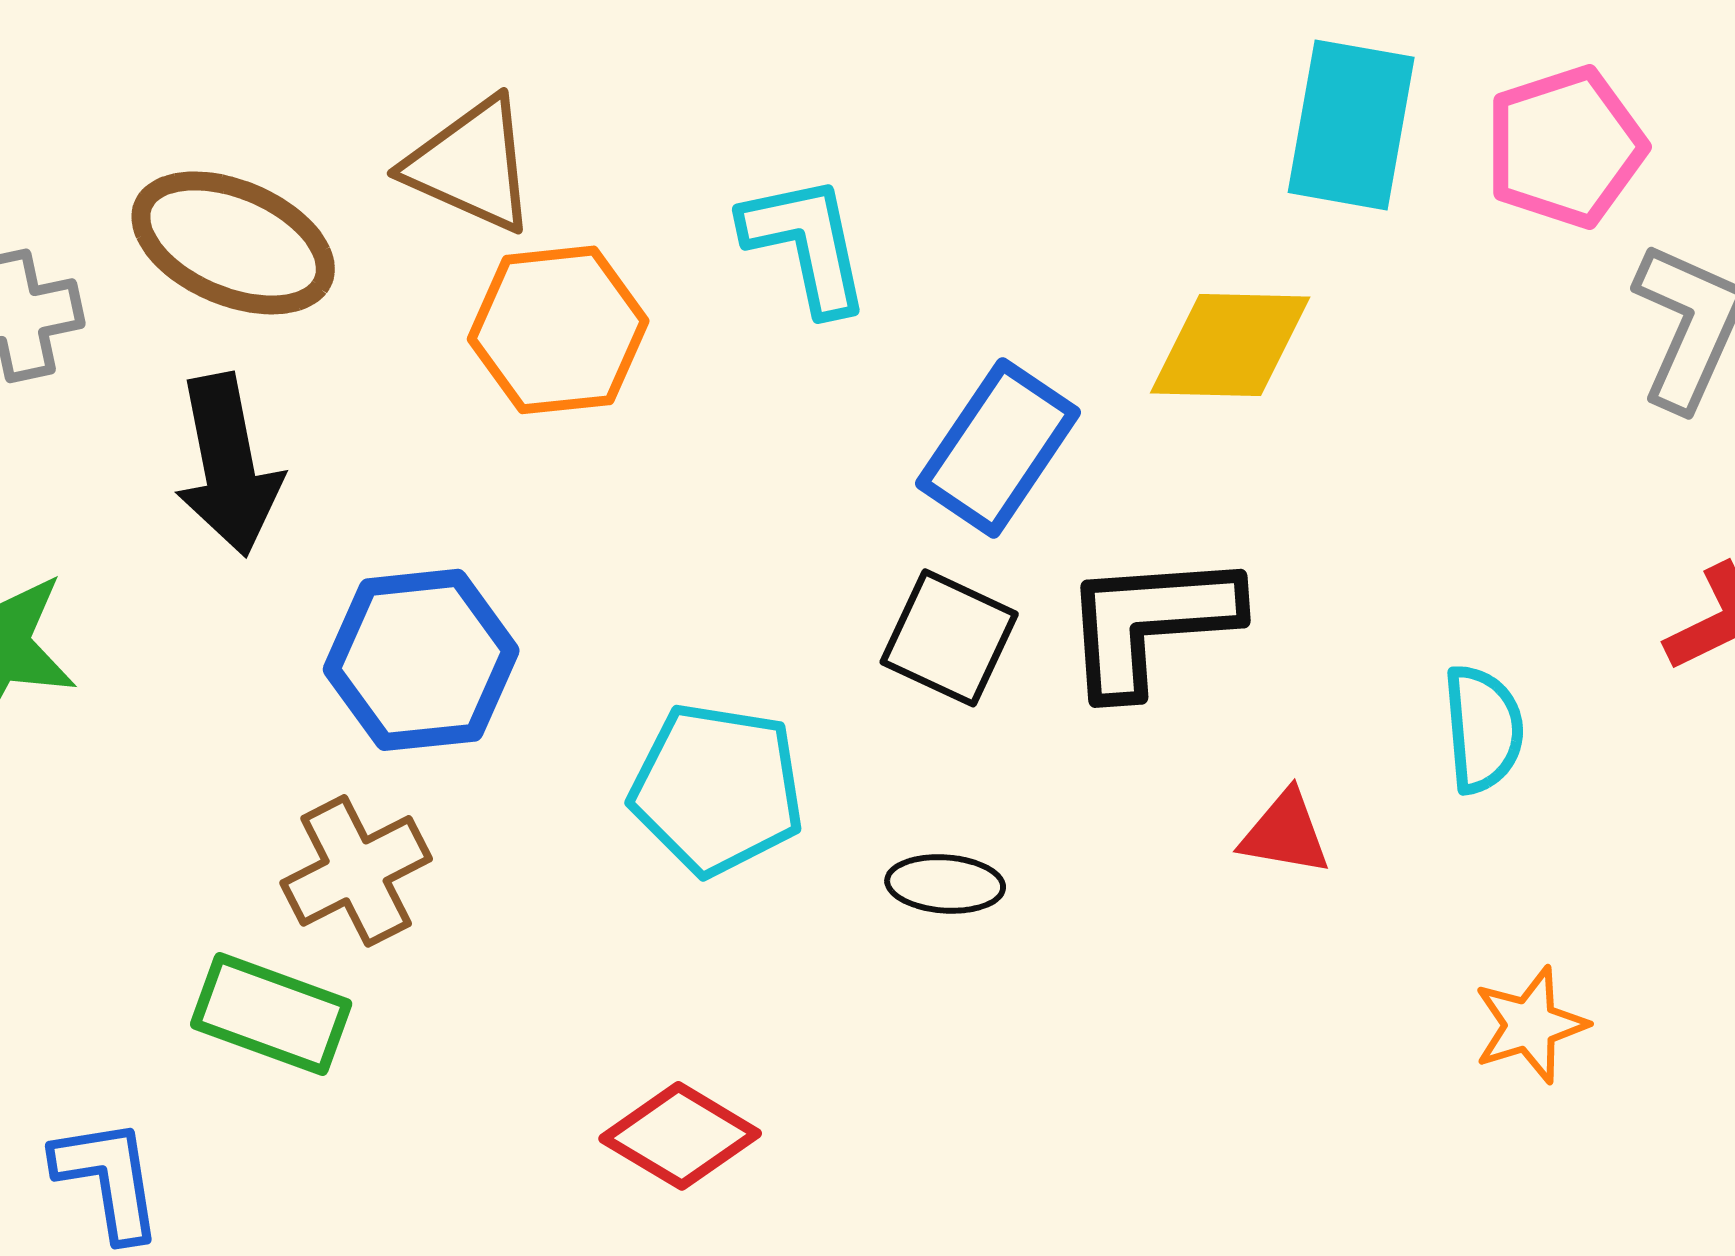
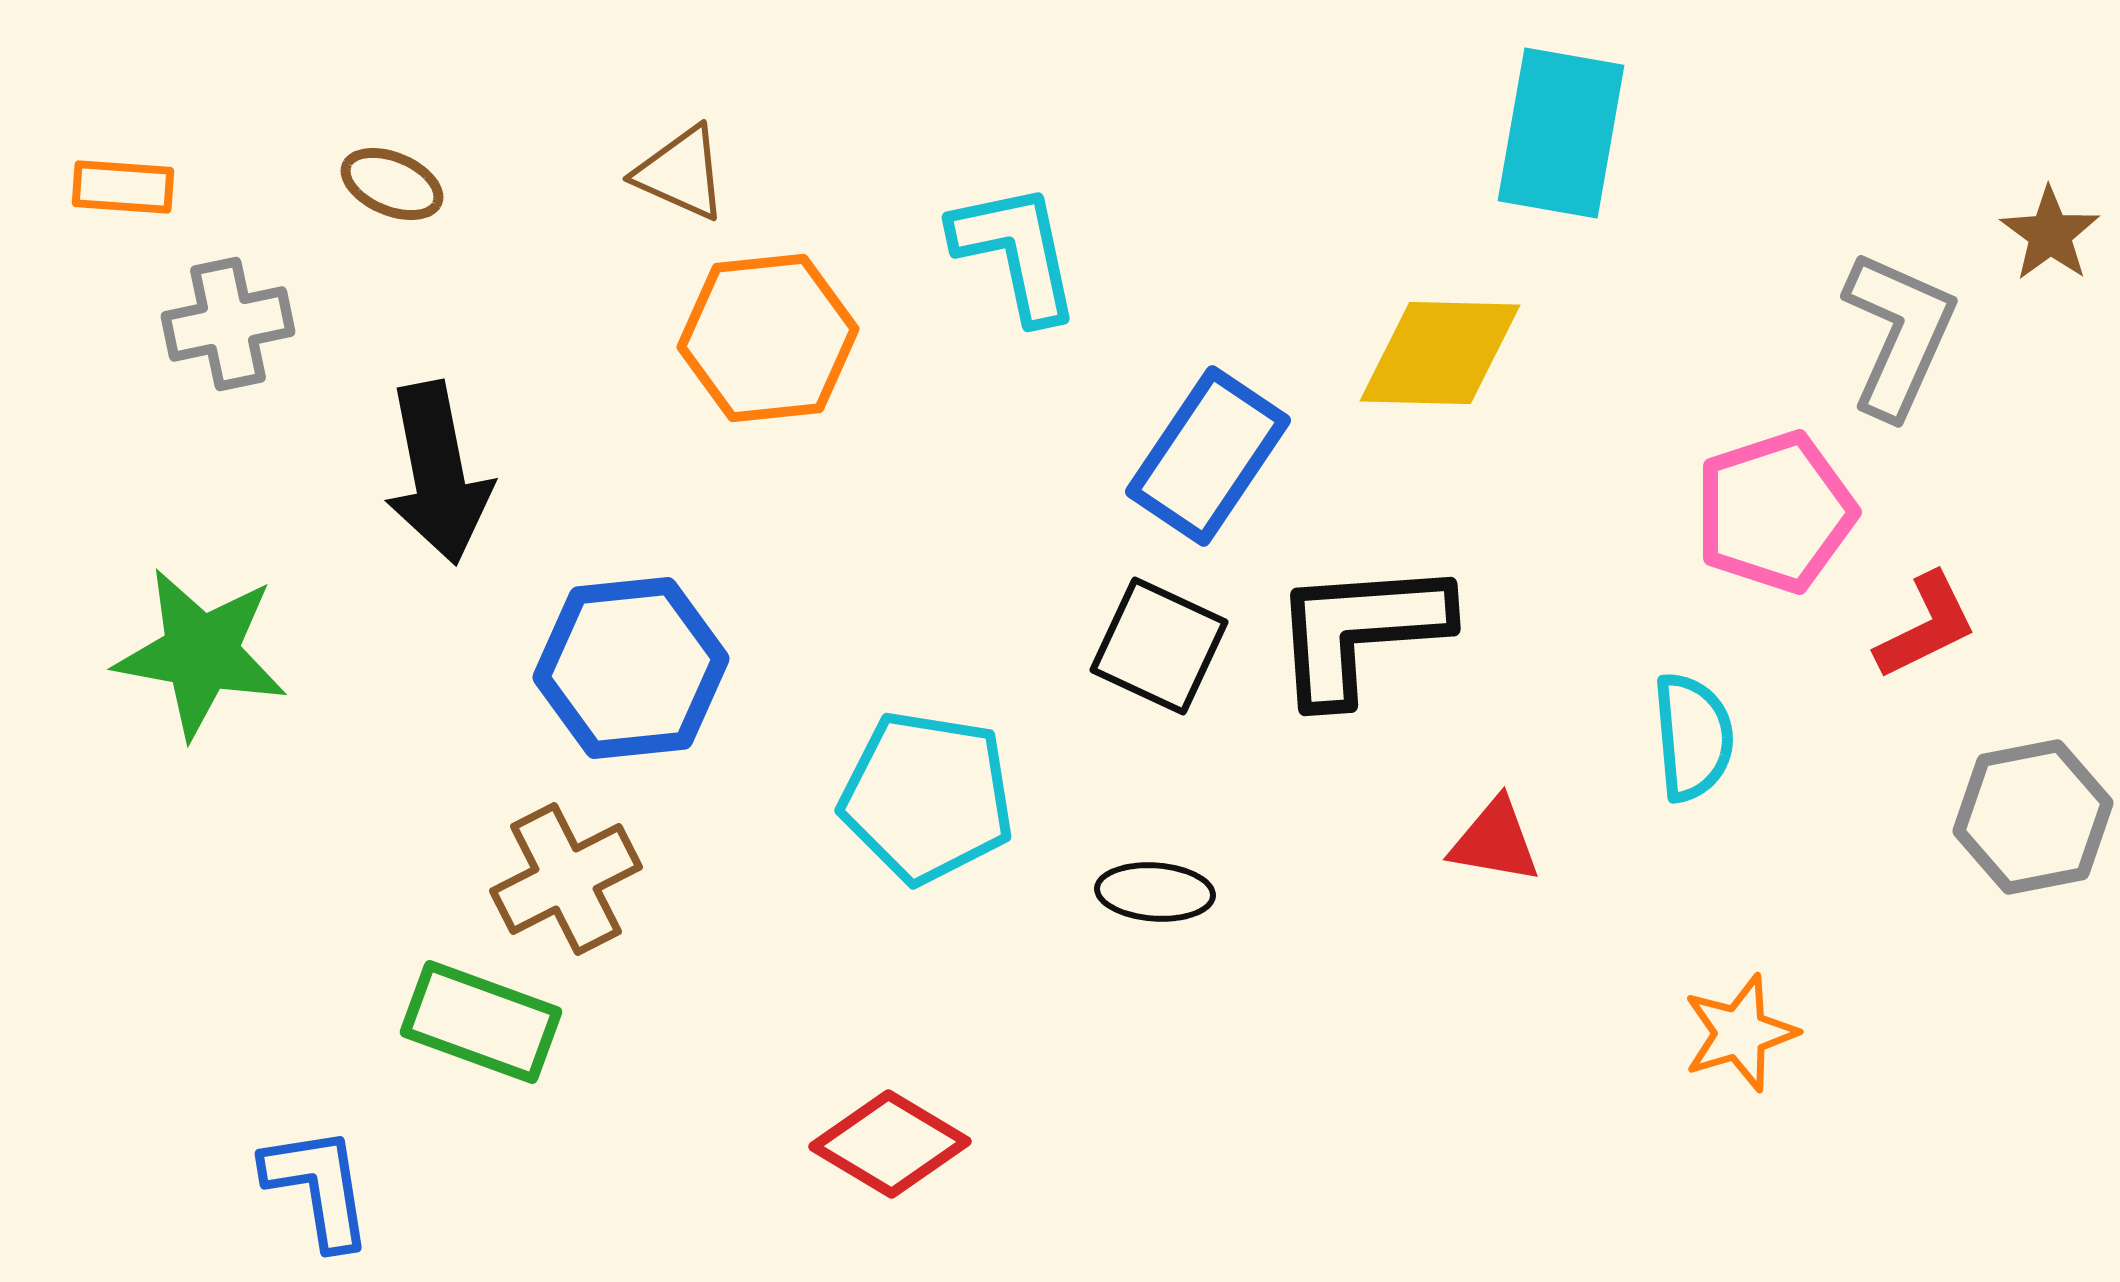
pink pentagon: (1565, 147) -> (1775, 512), moved
brown triangle: (471, 165) -> (681, 173), size x0.7
brown ellipse: (233, 243) -> (392, 184), moved, size x0.5

